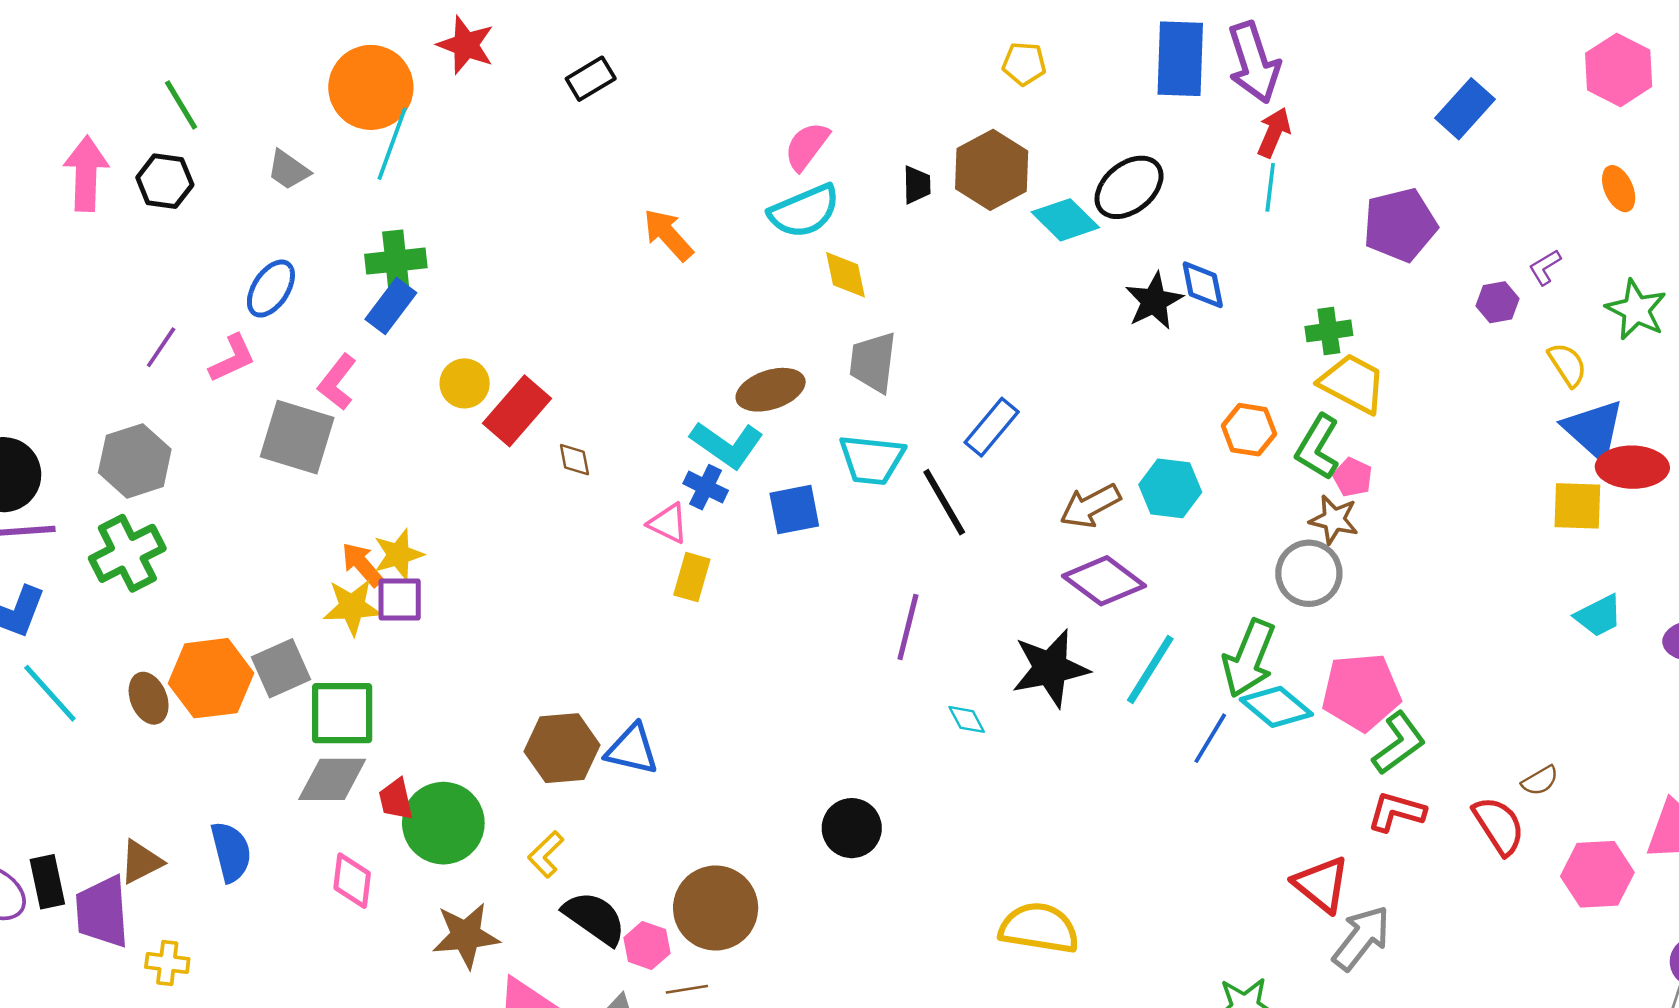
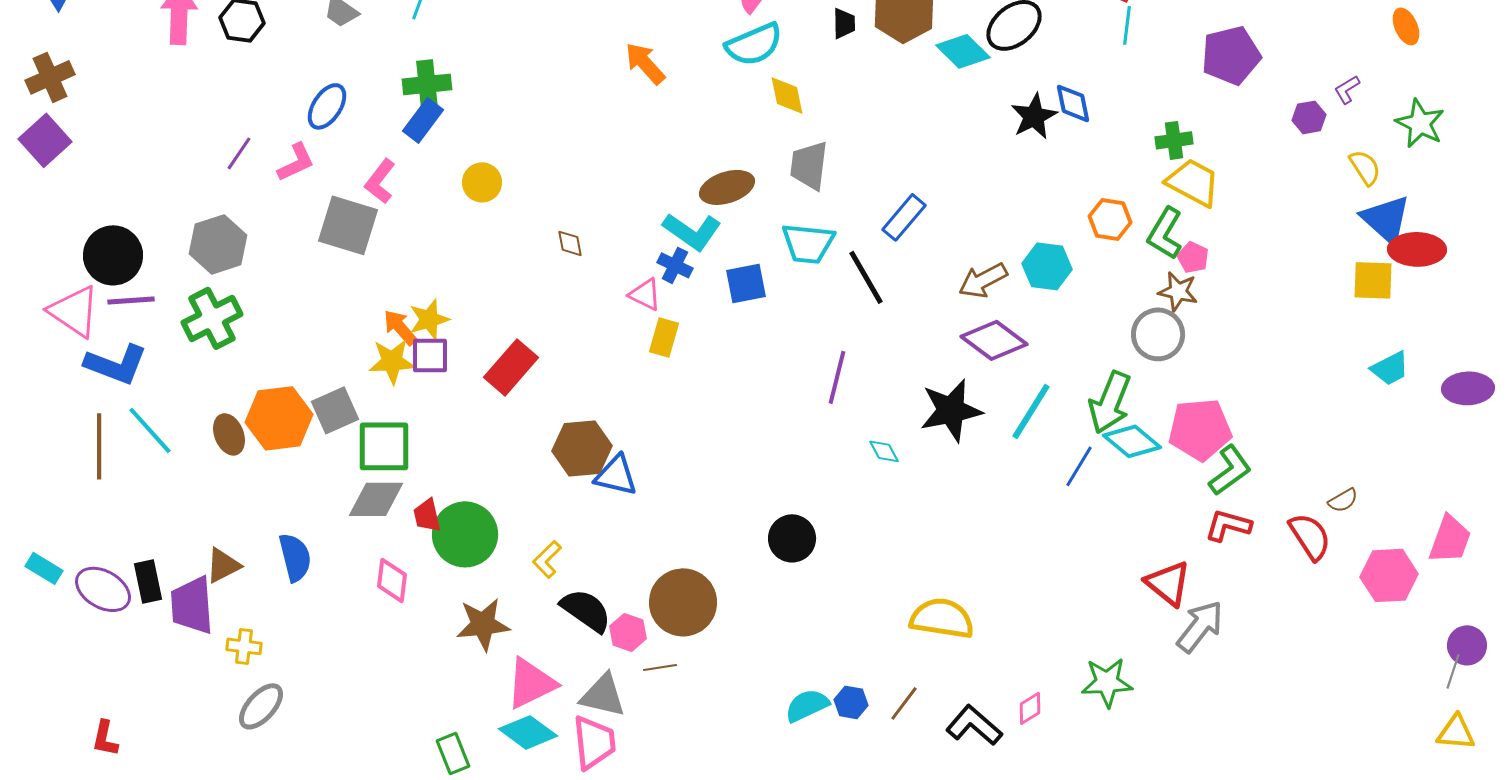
red rectangle: (517, 411) -> (511, 367), moved
brown hexagon: (562, 748) -> (582, 448), moved

